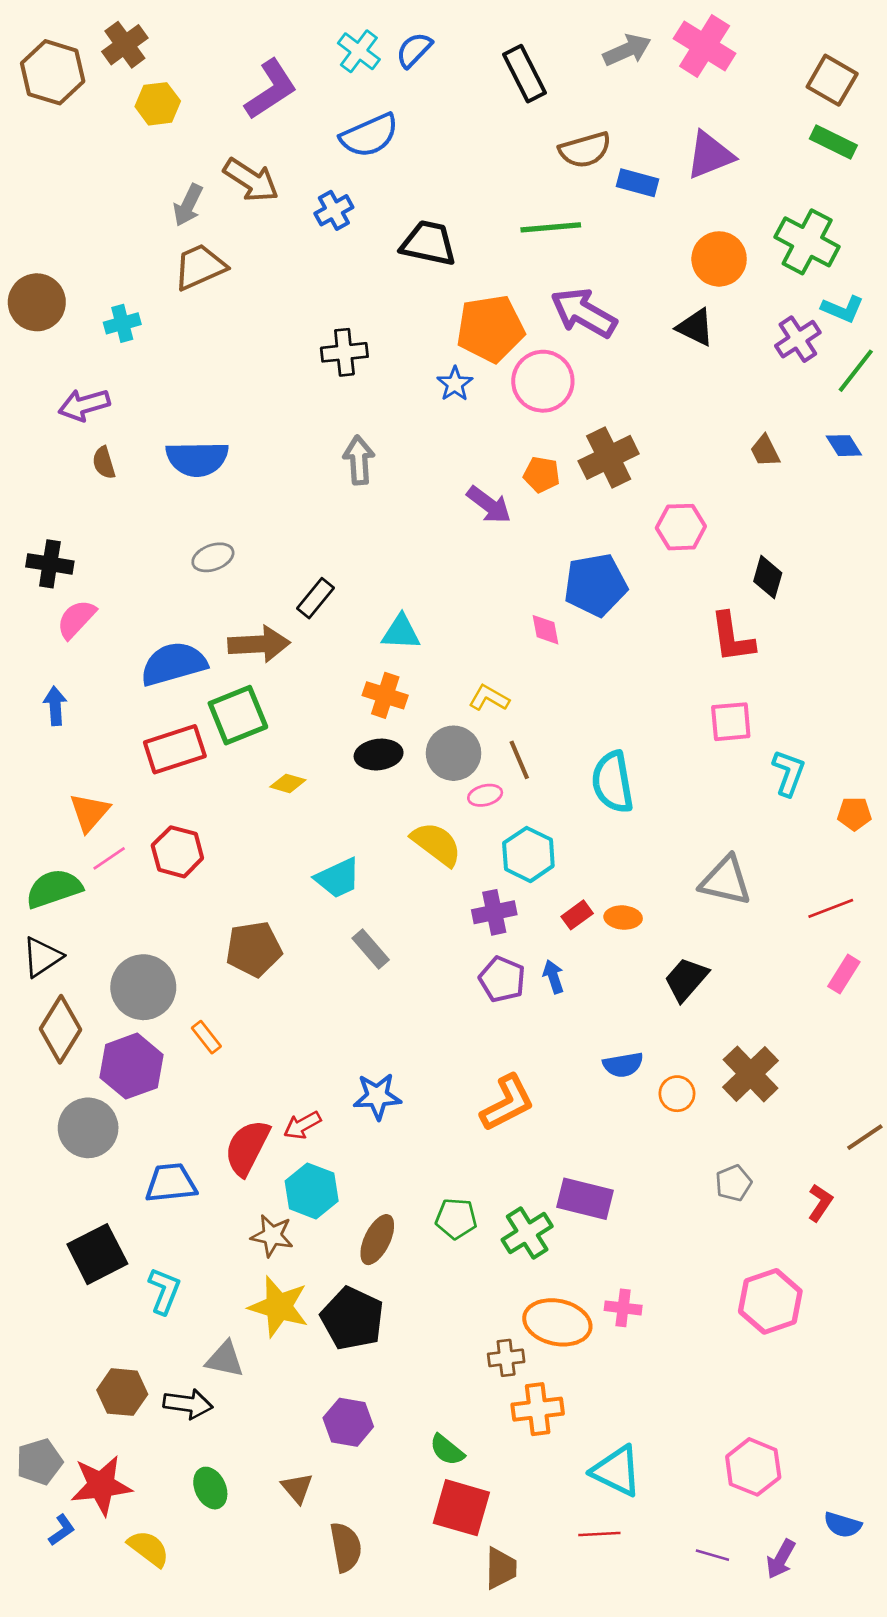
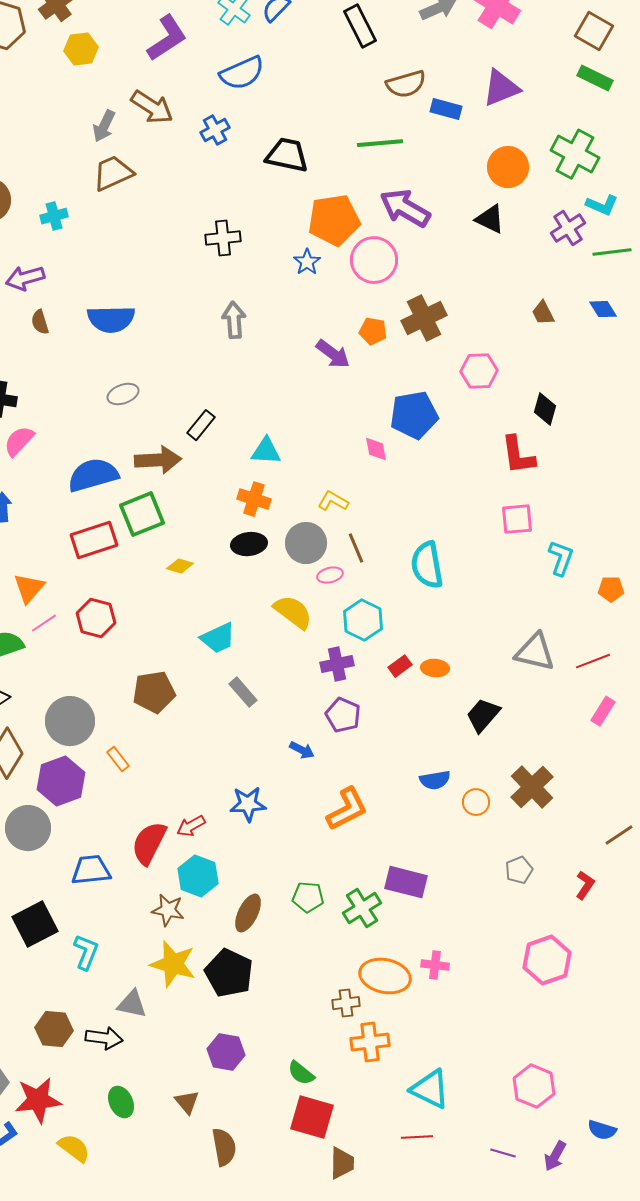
green line: (856, 371) -> (612, 252), turned 45
gray triangle: (726, 881) -> (535, 652), moved
blue arrow: (553, 977) -> (302, 750), moved, turned 135

